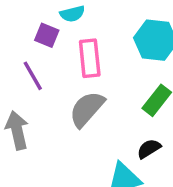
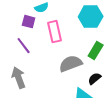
gray semicircle: (87, 109) -> (71, 64), moved, turned 35

